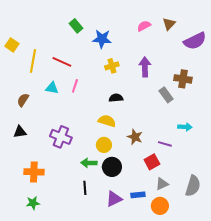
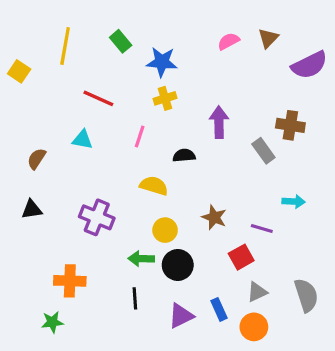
yellow line: (33, 61) -> (65, 46), moved
yellow cross: (112, 66) -> (165, 98), moved
purple arrow: (145, 67) -> (219, 122), moved
pink line: (75, 86) -> (140, 136), moved
yellow semicircle: (107, 121) -> (154, 186), moved
orange cross: (34, 172) -> (70, 281), moved
gray semicircle: (193, 186) -> (306, 295), turned -35
blue rectangle: (138, 195) -> (219, 309), turned 72

